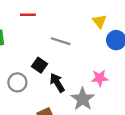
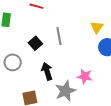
gray line: (61, 41) -> (59, 36), turned 48
black square: (40, 65) -> (35, 43), moved

